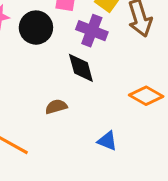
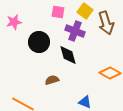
black circle: (36, 28) -> (39, 42), moved

